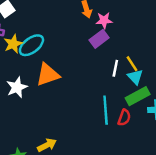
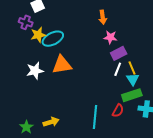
pink star: (104, 20) -> (110, 37), moved
purple rectangle: (99, 39) -> (119, 53), moved
cyan line: (106, 110) -> (95, 117), moved

